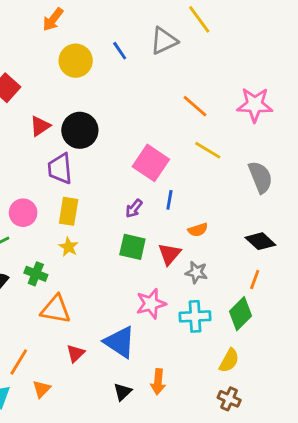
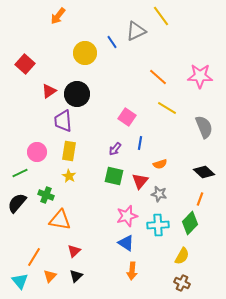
blue line: (120, 51) -> (112, 42), moved
yellow circle: (76, 61) -> (85, 53), moved
pink square: (151, 163) -> (127, 117), size x0.7
blue triangle: (120, 342) -> (126, 243), moved, size x0.7
black triangle: (123, 392) -> (76, 276), moved

